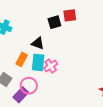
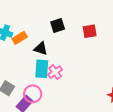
red square: (70, 15) -> (90, 31), moved
orange rectangle: (22, 59) -> (20, 38), moved, turned 32

